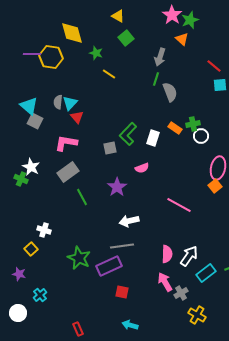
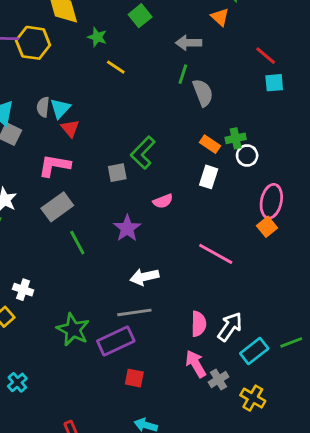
gray arrow: (160, 57) -> (189, 43), turned 72
white rectangle: (153, 138) -> (209, 177), moved
yellow cross: (197, 315) -> (253, 398), moved

